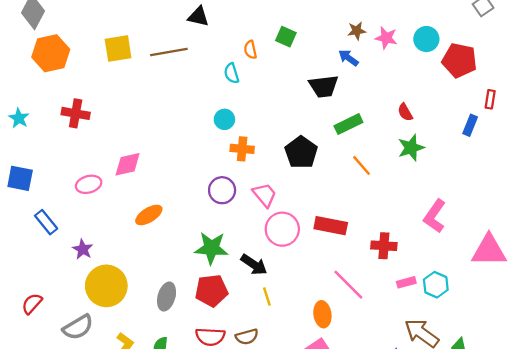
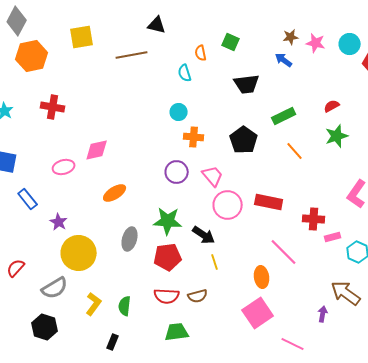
yellow square: (118, 48) -> (82, 37), moved
black trapezoid: (324, 86) -> (247, 84), moved
red semicircle: (405, 112) -> (332, 106), turned 91
pink rectangle: (406, 282) -> (333, 237), moved
gray ellipse: (167, 297) -> (130, 239), moved

